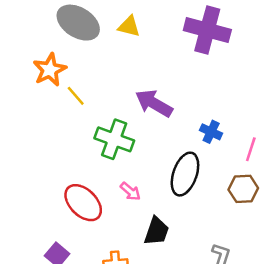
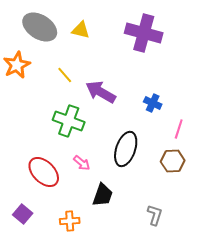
yellow line: (76, 96) -> (65, 75), moved
blue cross: (211, 132) -> (153, 103), moved

